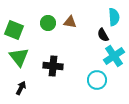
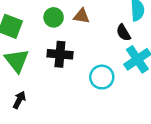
black cross: (53, 66) -> (60, 54), moved
cyan circle: (97, 80) -> (102, 77), moved

